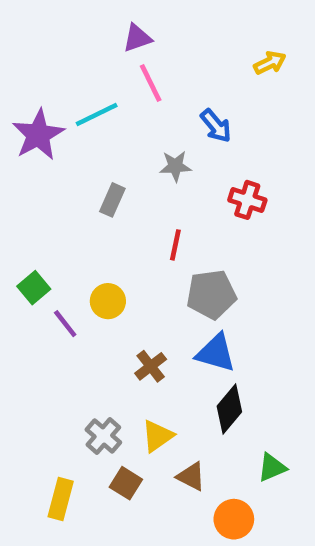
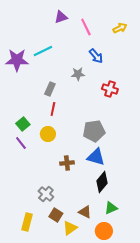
pink line: (151, 83) -> (86, 27), moved
purple star: (38, 135) -> (17, 60), turned 30
red line: (175, 245) -> (53, 109), moved
green square: (34, 288) -> (23, 124), moved
purple line: (65, 324) -> (21, 143), moved
brown cross: (151, 366) -> (67, 163), turned 32
yellow triangle: (157, 436) -> (70, 228), moved
green triangle: (272, 467) -> (111, 208), moved

